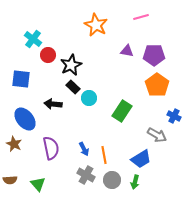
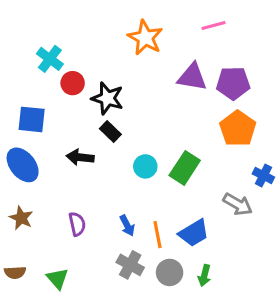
purple triangle: (127, 51) -> (192, 77), size x1.5
black star: (71, 65) -> (107, 98), turned -30
cyan circle: (89, 98) -> (145, 166), moved
blue ellipse: (25, 119) -> (23, 165), moved
purple semicircle: (51, 148) -> (77, 224), size x0.7
blue trapezoid: (141, 159) -> (194, 233), moved

